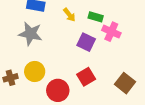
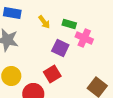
red square: (86, 77) -> (52, 74), moved

